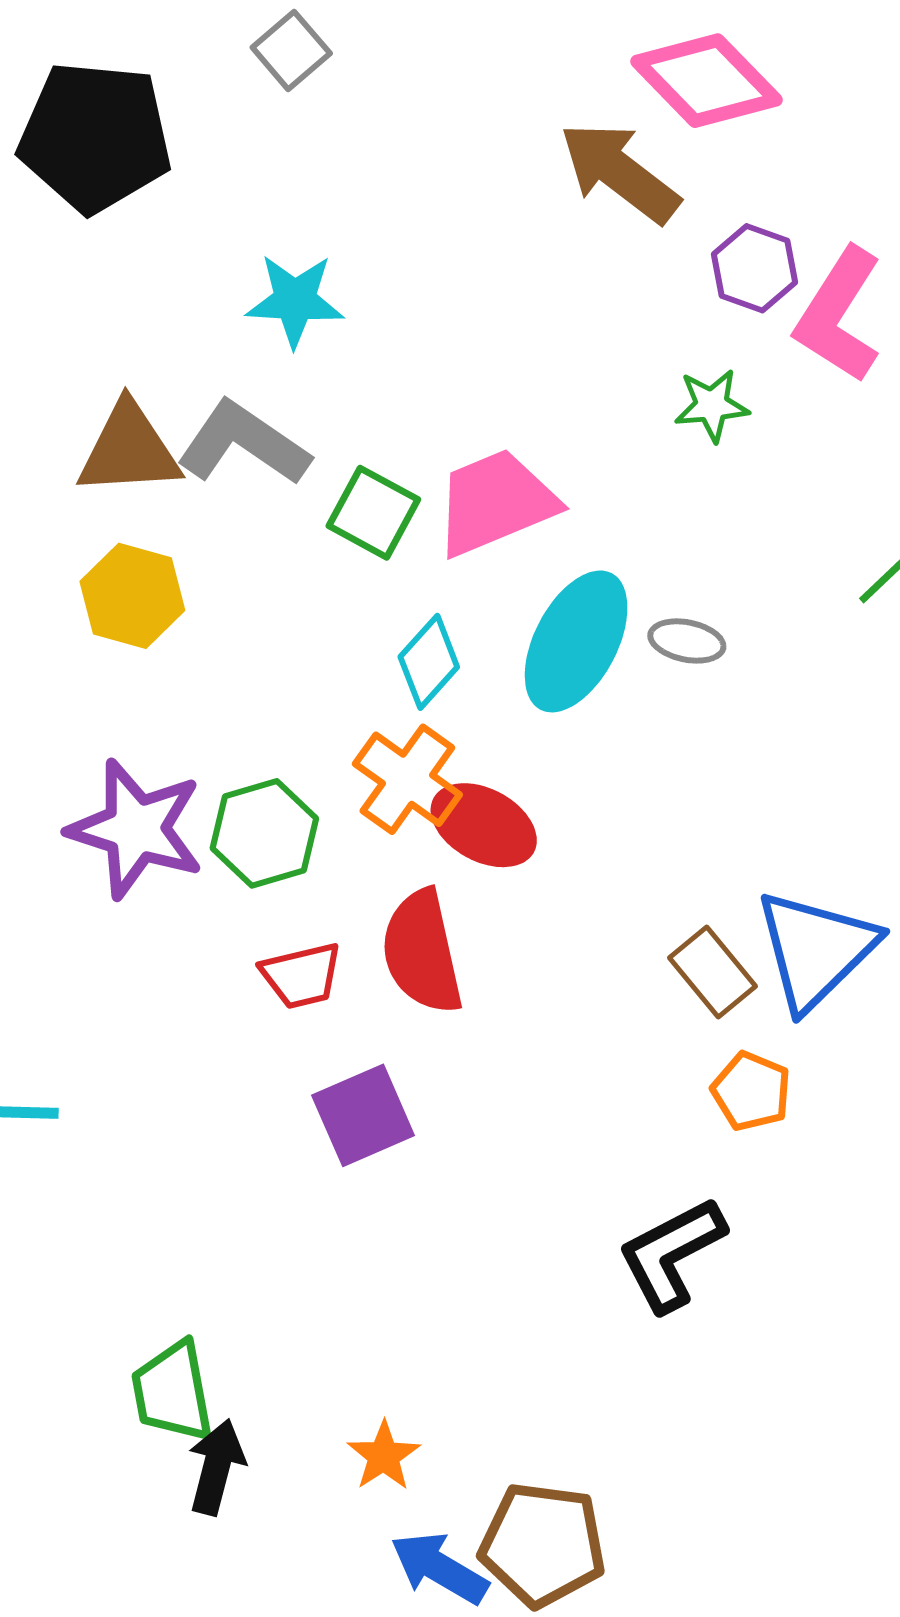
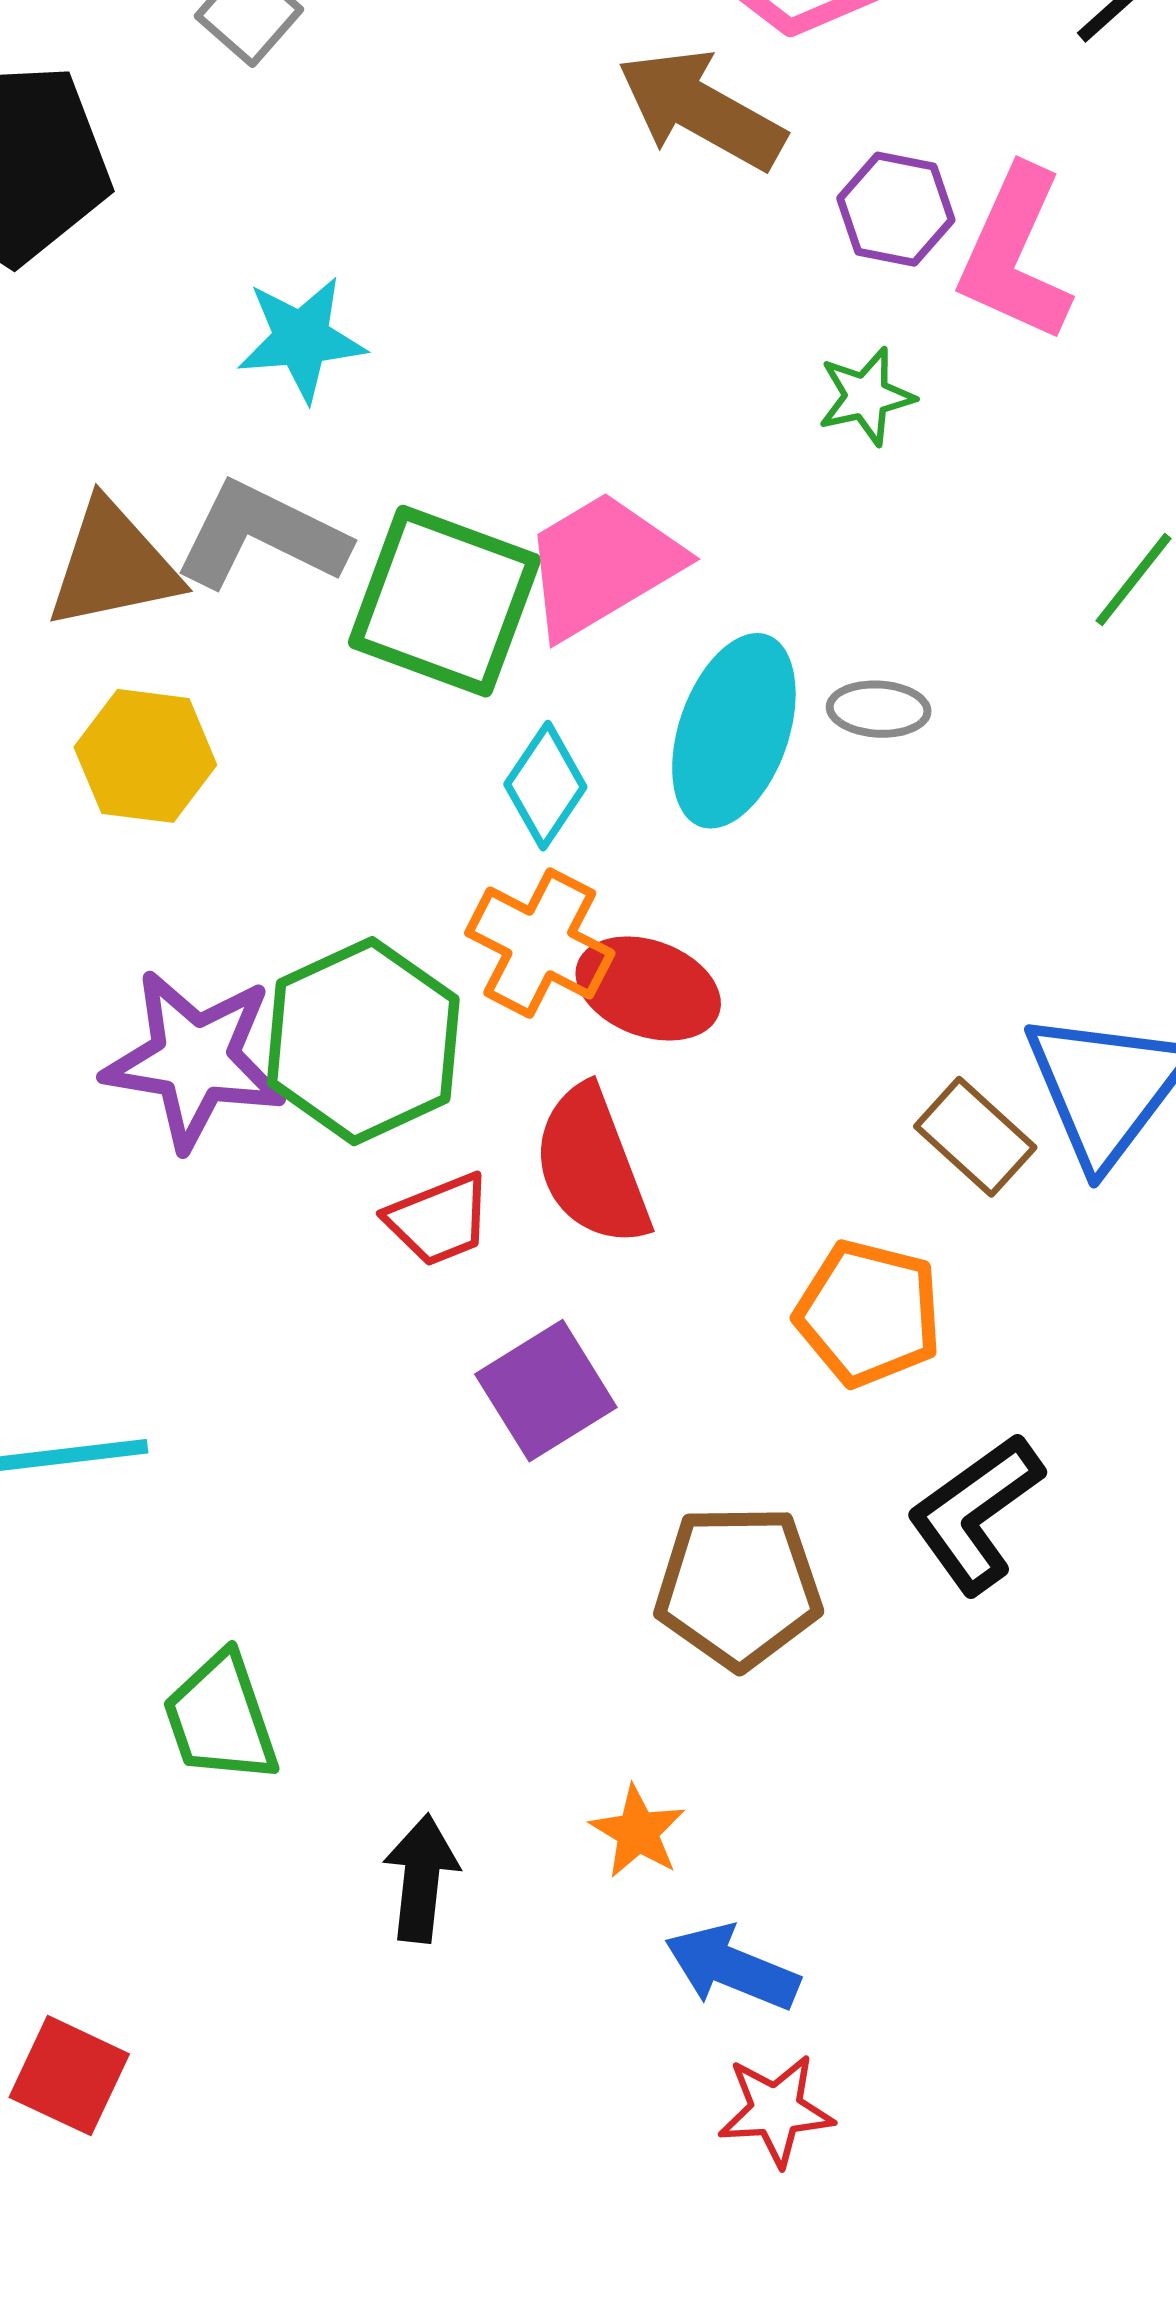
green square: (373, 513) -> (444, 601), size x1.6
green hexagon: (264, 833) -> (363, 1041), size x1.4
orange pentagon: (751, 1091) -> (868, 1313), moved, size x1.4
green trapezoid: (173, 1392) -> (221, 1718), moved
brown pentagon: (543, 1544) -> (738, 1587), moved

